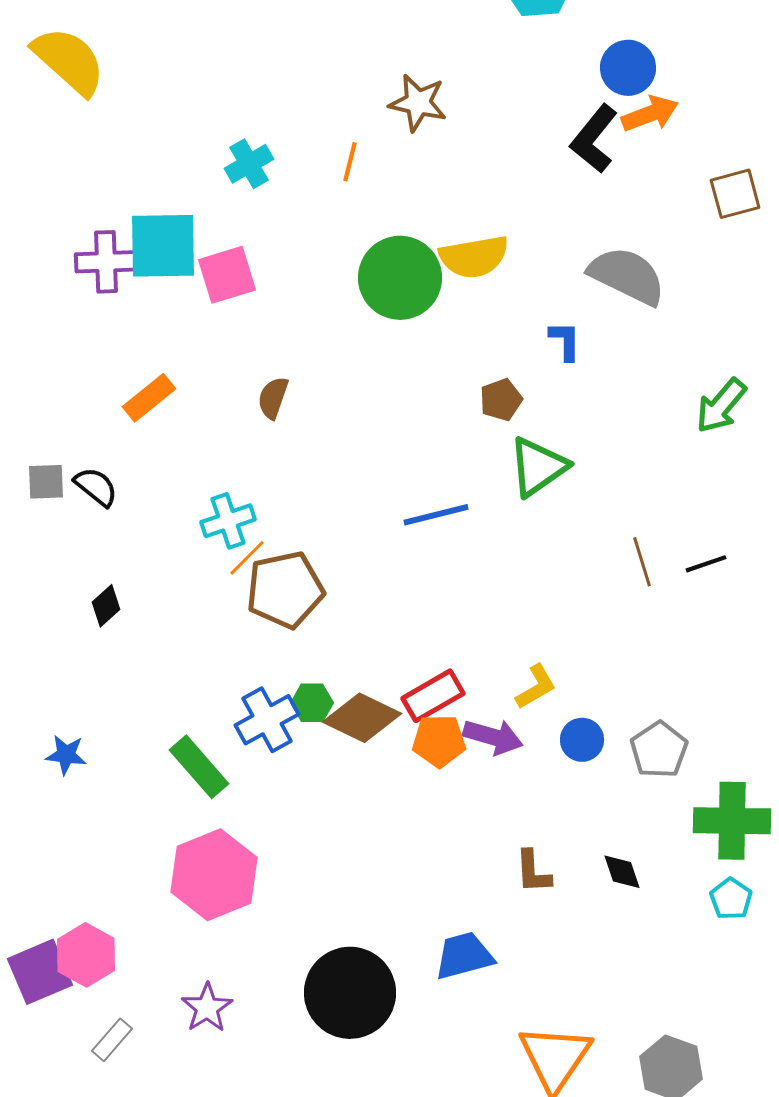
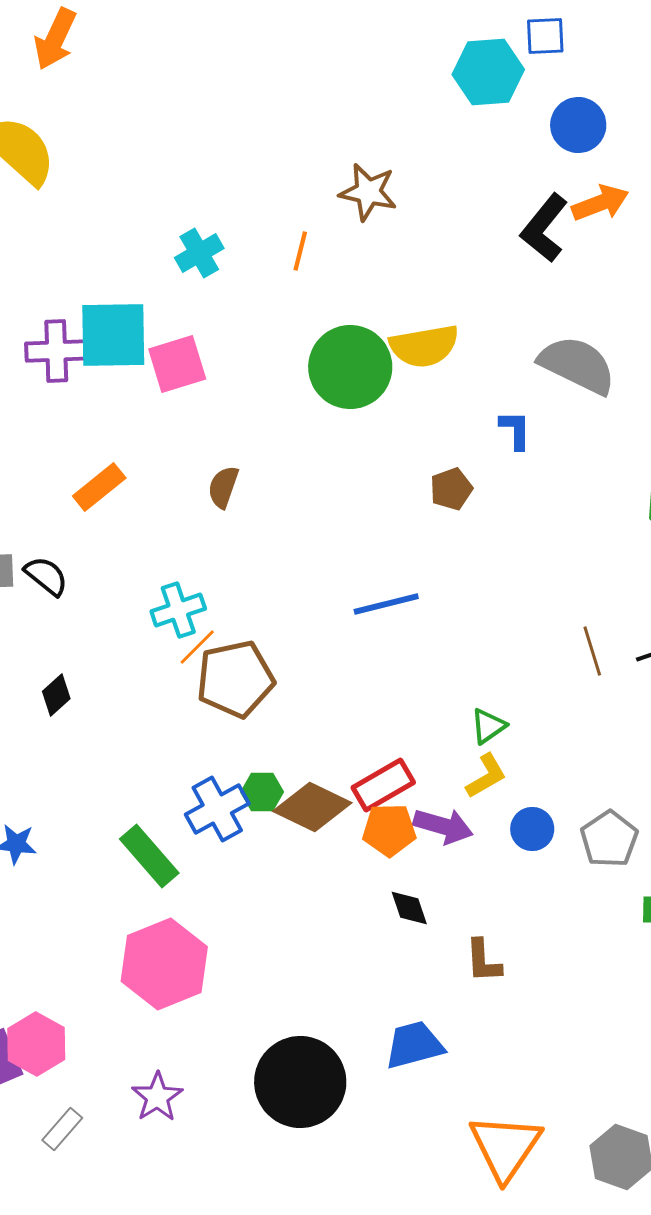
blue circle: (628, 68) -> (578, 125), moved
green triangle: (538, 467) -> (488, 726), moved, size x0.6
black diamond: (622, 872) -> (409, 908), moved

